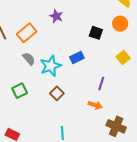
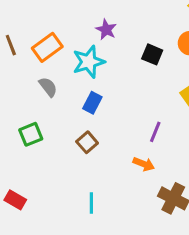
purple star: (56, 16) -> (106, 30), moved
blue rectangle: (77, 58) -> (92, 103), moved, turned -40
cyan star: (51, 66) -> (89, 62), moved

